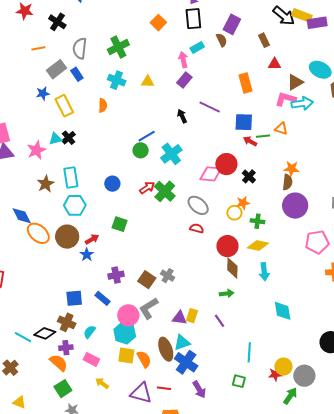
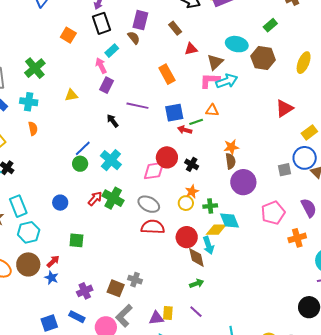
cyan cross: (117, 80) -> (29, 102), moved
red semicircle: (197, 228) -> (153, 227), size x1.6
cyan arrow: (264, 272) -> (208, 245), moved
cyan diamond: (283, 311) -> (229, 220), moved

